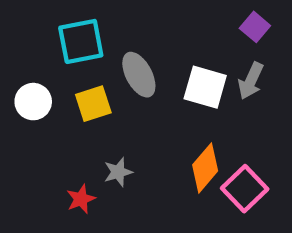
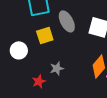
white circle: (33, 102) -> (19, 50), moved

